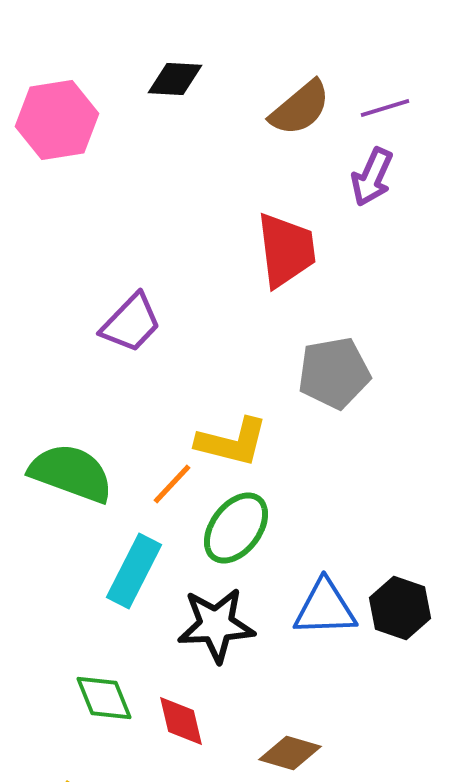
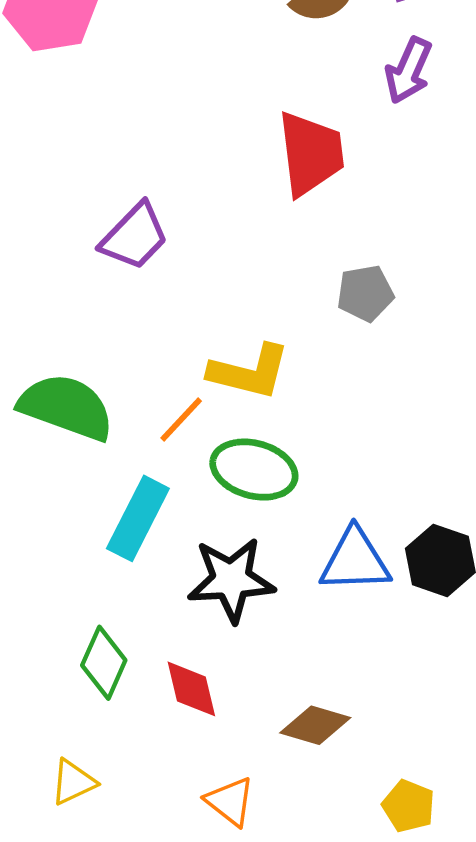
gray pentagon: (334, 373) -> (365, 293), size x0.7
green ellipse: (236, 528) -> (254, 470), turned 68
green diamond: (104, 698) -> (104, 663), turned 46

